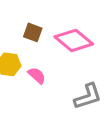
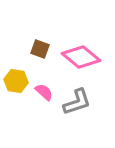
gray L-shape: (88, 96) -> (77, 102), moved

